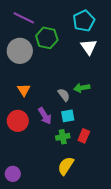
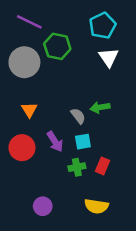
yellow semicircle: (66, 166) -> (96, 206), moved, turned -114
purple circle: (13, 174) -> (43, 206), moved

